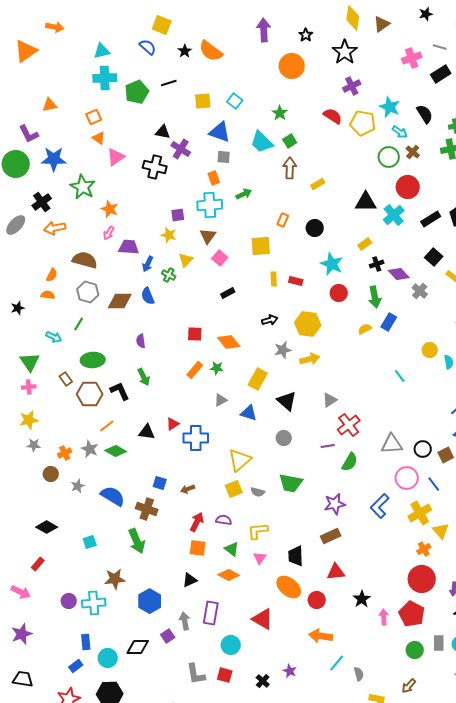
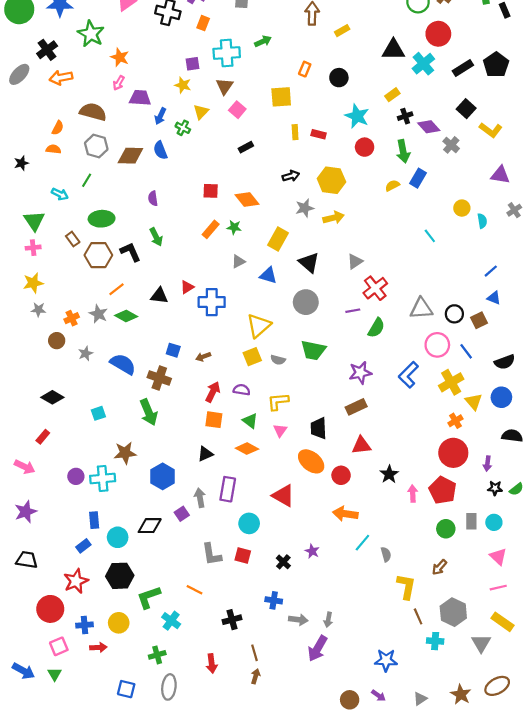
orange rectangle: (214, 178) -> (203, 23), moved, turned 40
gray circle: (284, 438) -> (306, 302), size x1.5

